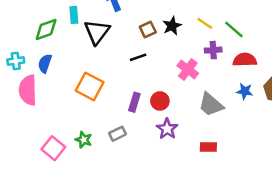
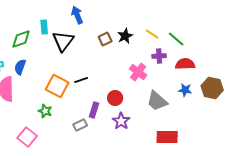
black line: (138, 57) -> (81, 80), moved
purple rectangle: (134, 102) -> (94, 110), moved
green star: (84, 140) -> (45, 111), moved
red rectangle: (208, 147) -> (167, 137), moved, size x1.5

